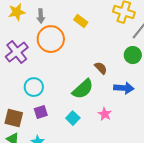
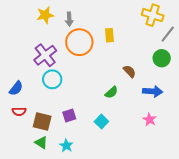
yellow rectangle: (81, 21) -> (109, 35), moved, turned 48
cyan circle: (34, 87) -> (52, 79), moved
green semicircle: (83, 89) -> (111, 92), size x0.6
pink star: (105, 114) -> (150, 119), moved

